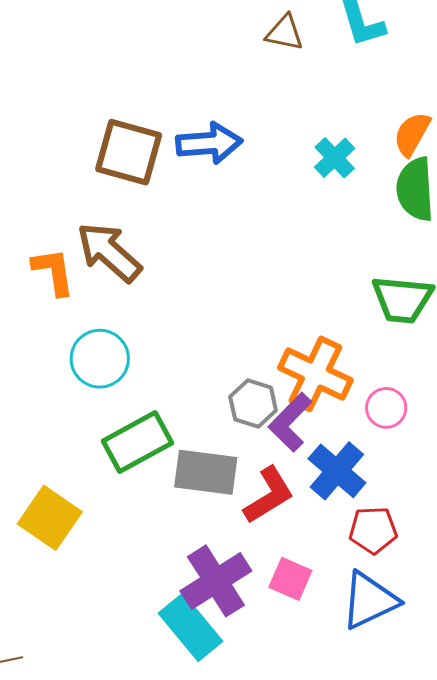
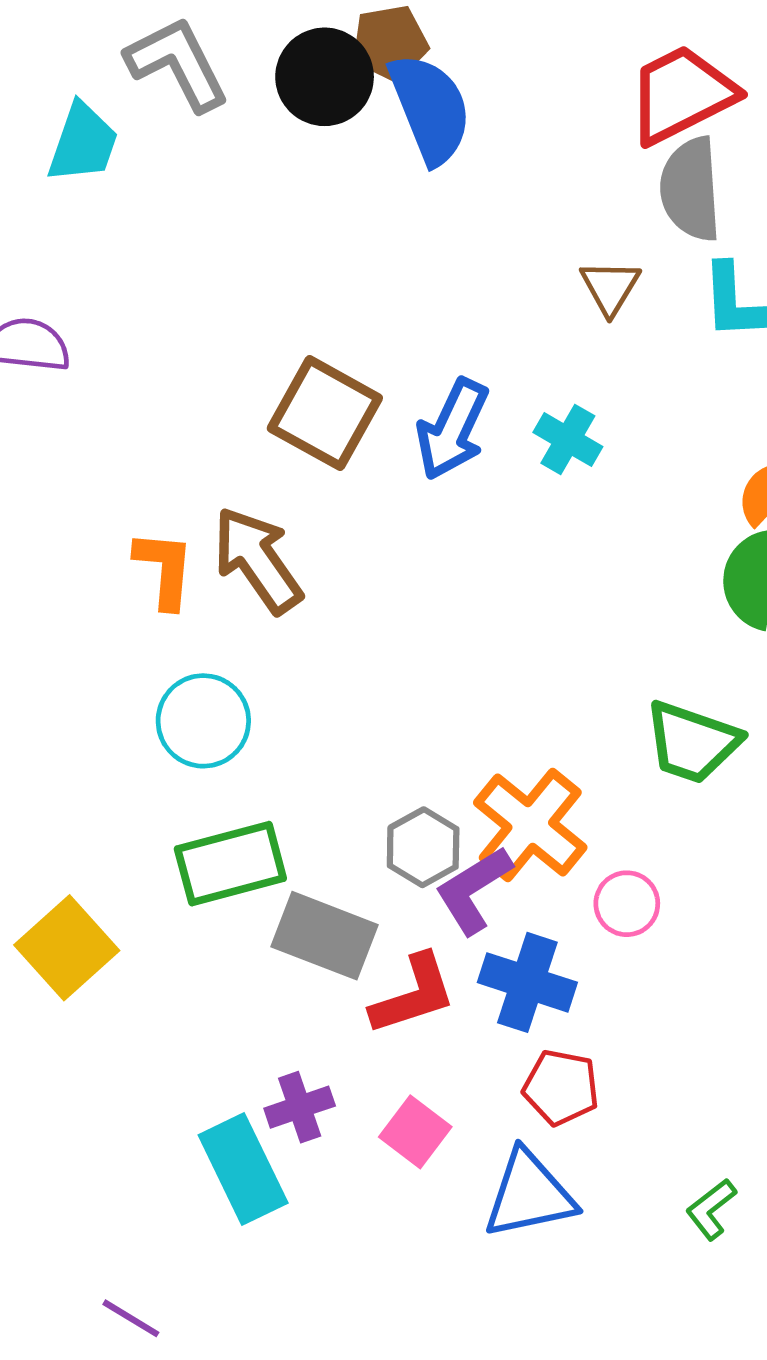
brown triangle: (285, 33) -> (610, 287), turned 36
blue arrow: (209, 143) -> (452, 429), turned 106
cyan cross: (335, 158) -> (568, 440), moved, turned -30
blue cross: (337, 471) -> (527, 982), turned -36
purple cross: (216, 581) -> (300, 1107), size x0.6

